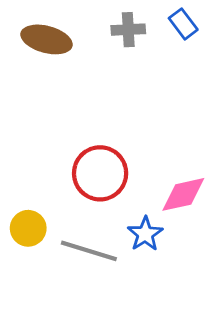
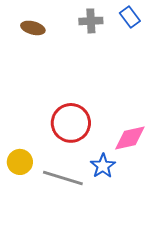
brown ellipse: (47, 39) -> (33, 28), size x0.7

